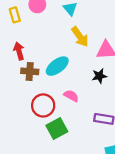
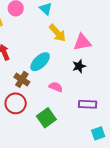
brown cross: (30, 71) -> (22, 79), moved, turned 35
red circle: (43, 105) -> (16, 103), moved

